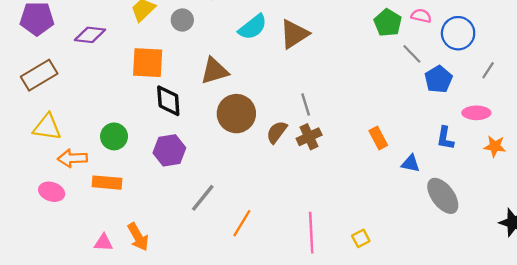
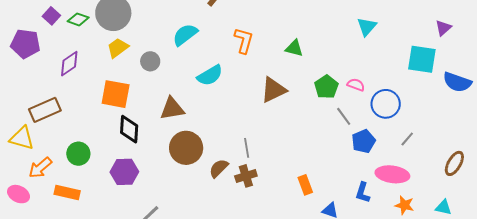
brown triangle: (294, 34) -> (274, 90), moved
purple diamond: (90, 35) -> (69, 64), turned -48
brown rectangle: (39, 75) -> (45, 110), moved
pink ellipse: (476, 113) -> (392, 174), size x1.4
orange arrow: (72, 158) -> (40, 168), turned -45

